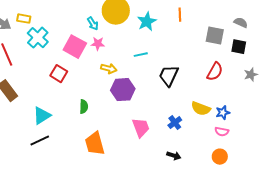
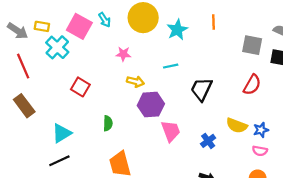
cyan arrow: (93, 24) -> (105, 20), moved
pink square: (75, 47) -> (79, 26), moved
pink trapezoid: (141, 128) -> (171, 131), moved

